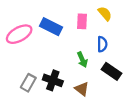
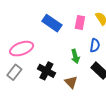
pink ellipse: (19, 34) -> (22, 49), moved
gray rectangle: (28, 83) -> (14, 72), moved

